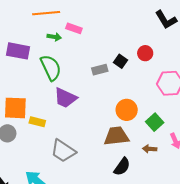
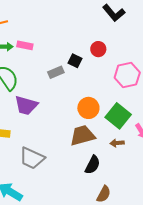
pink rectangle: (74, 28) -> (25, 45), moved
green square: (155, 122) -> (118, 116), size x1.4

